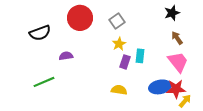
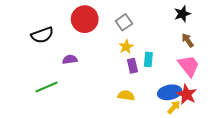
purple rectangle: (125, 62) -> (132, 66), turned -32
red star: (176, 89) -> (187, 94), turned 30
yellow arrow: (185, 101) -> (174, 107), moved

